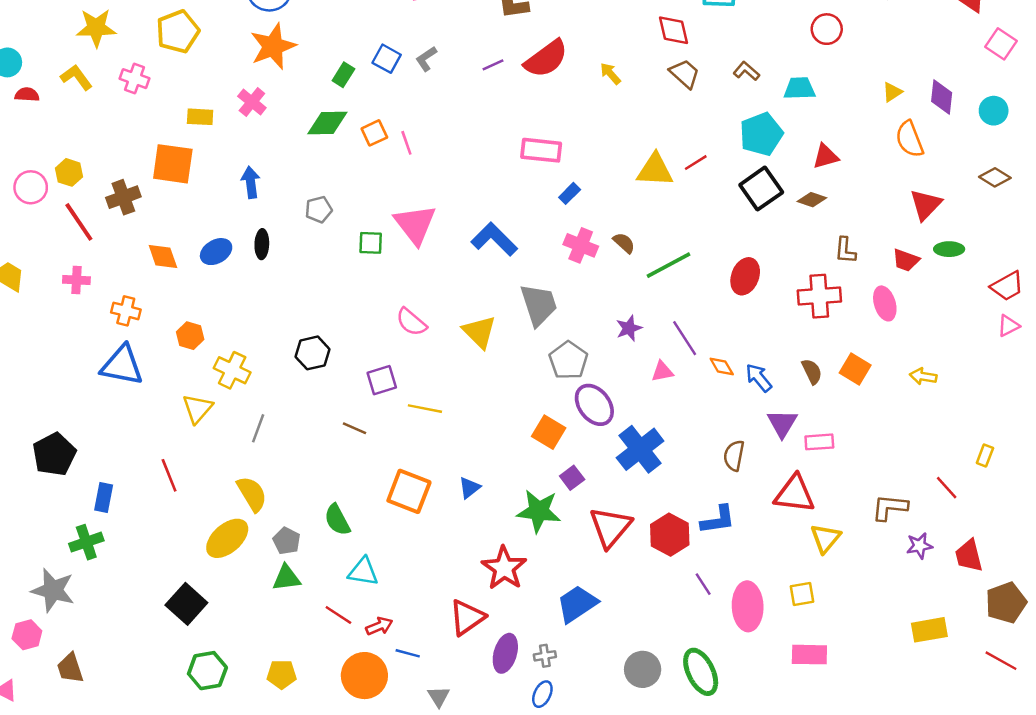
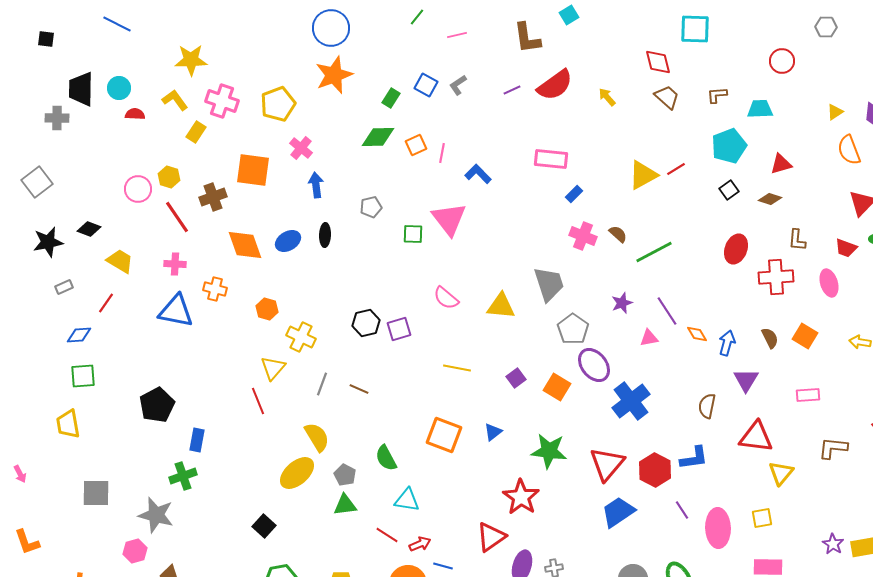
yellow pentagon: (178, 32) -> (278, 104), moved
brown L-shape: (746, 71) -> (717, 95), turned -45
pink cross: (134, 79) -> (222, 101), size x1.4
pink cross: (252, 102) -> (301, 148), moved
yellow rectangle: (200, 117) -> (196, 132), moved, turned -60
pink line: (406, 143) -> (442, 153), turned 30
yellow triangle: (655, 170) -> (643, 175), turned -32
black square: (761, 189) -> (729, 190), size x0.6
blue L-shape: (494, 239) -> (478, 174), moved, size x0.7
orange diamond: (163, 257) -> (245, 245), size x1.4
red ellipse: (745, 276) -> (736, 249), moved
yellow triangle: (479, 332) -> (501, 306), turned -40
blue triangle: (122, 365) -> (176, 311), moved
blue arrow: (759, 378) -> (727, 343), turned 55
purple square: (382, 380) -> (399, 329), moved
brown line: (355, 428) -> (359, 389), moved
pink rectangle: (819, 442) -> (808, 395), moved
red line: (169, 475) -> (258, 401), moved
purple square: (572, 478) -> (516, 378), moved
purple star: (919, 546) -> (833, 544), moved, turned -30
black square: (186, 604) -> (264, 526), size x0.7
blue trapezoid: (577, 604) -> (618, 512), moved

